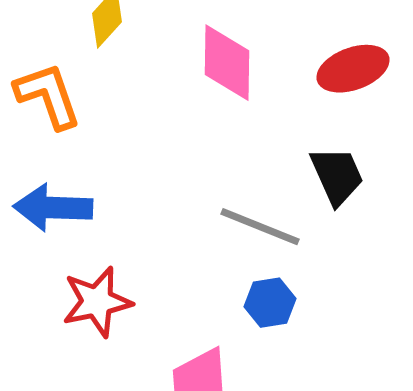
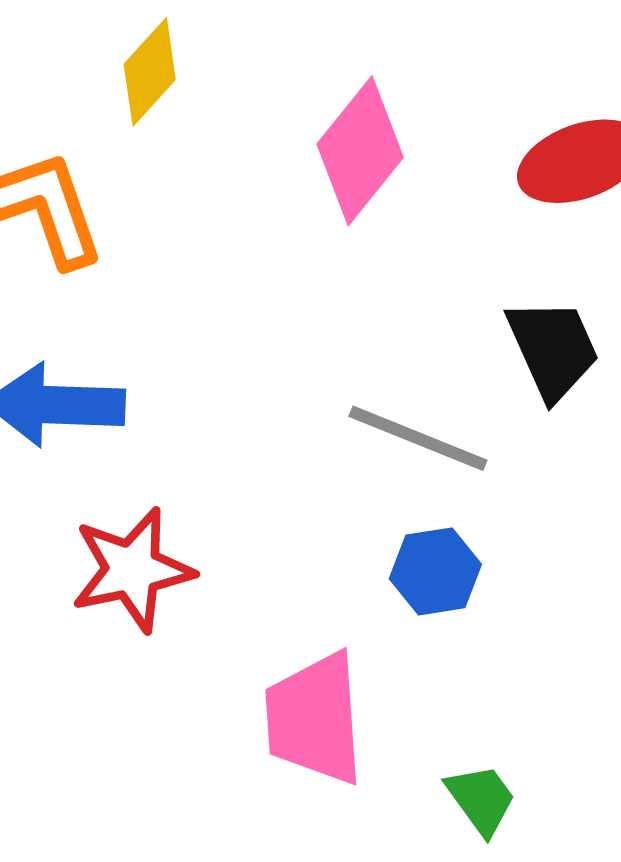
pink diamond: (227, 63) -> (360, 151), turned 38

